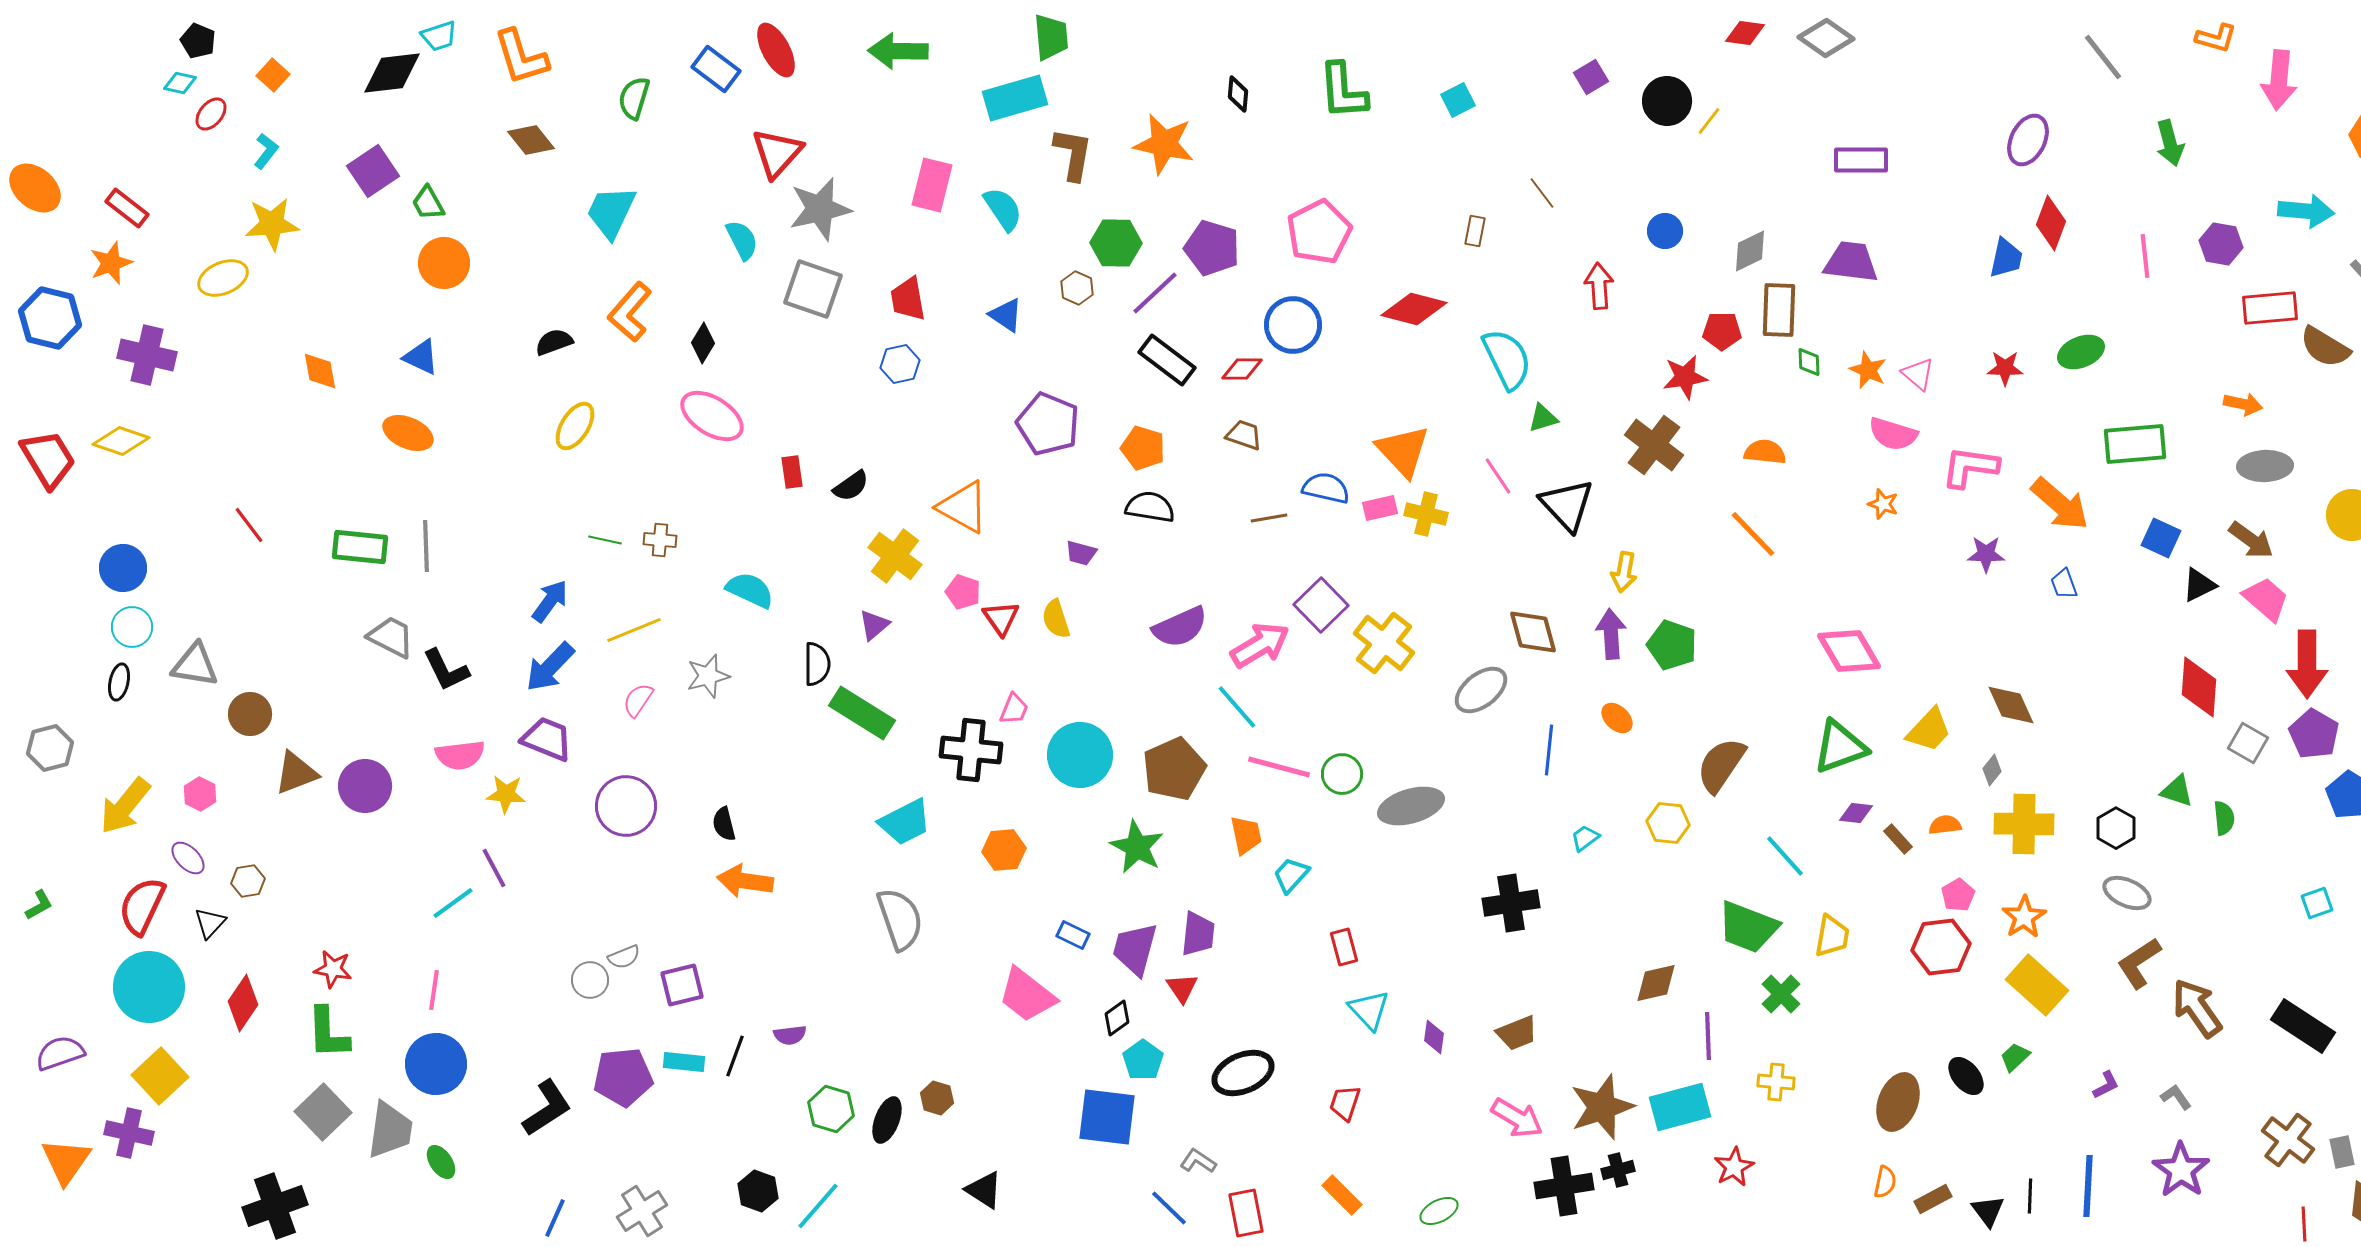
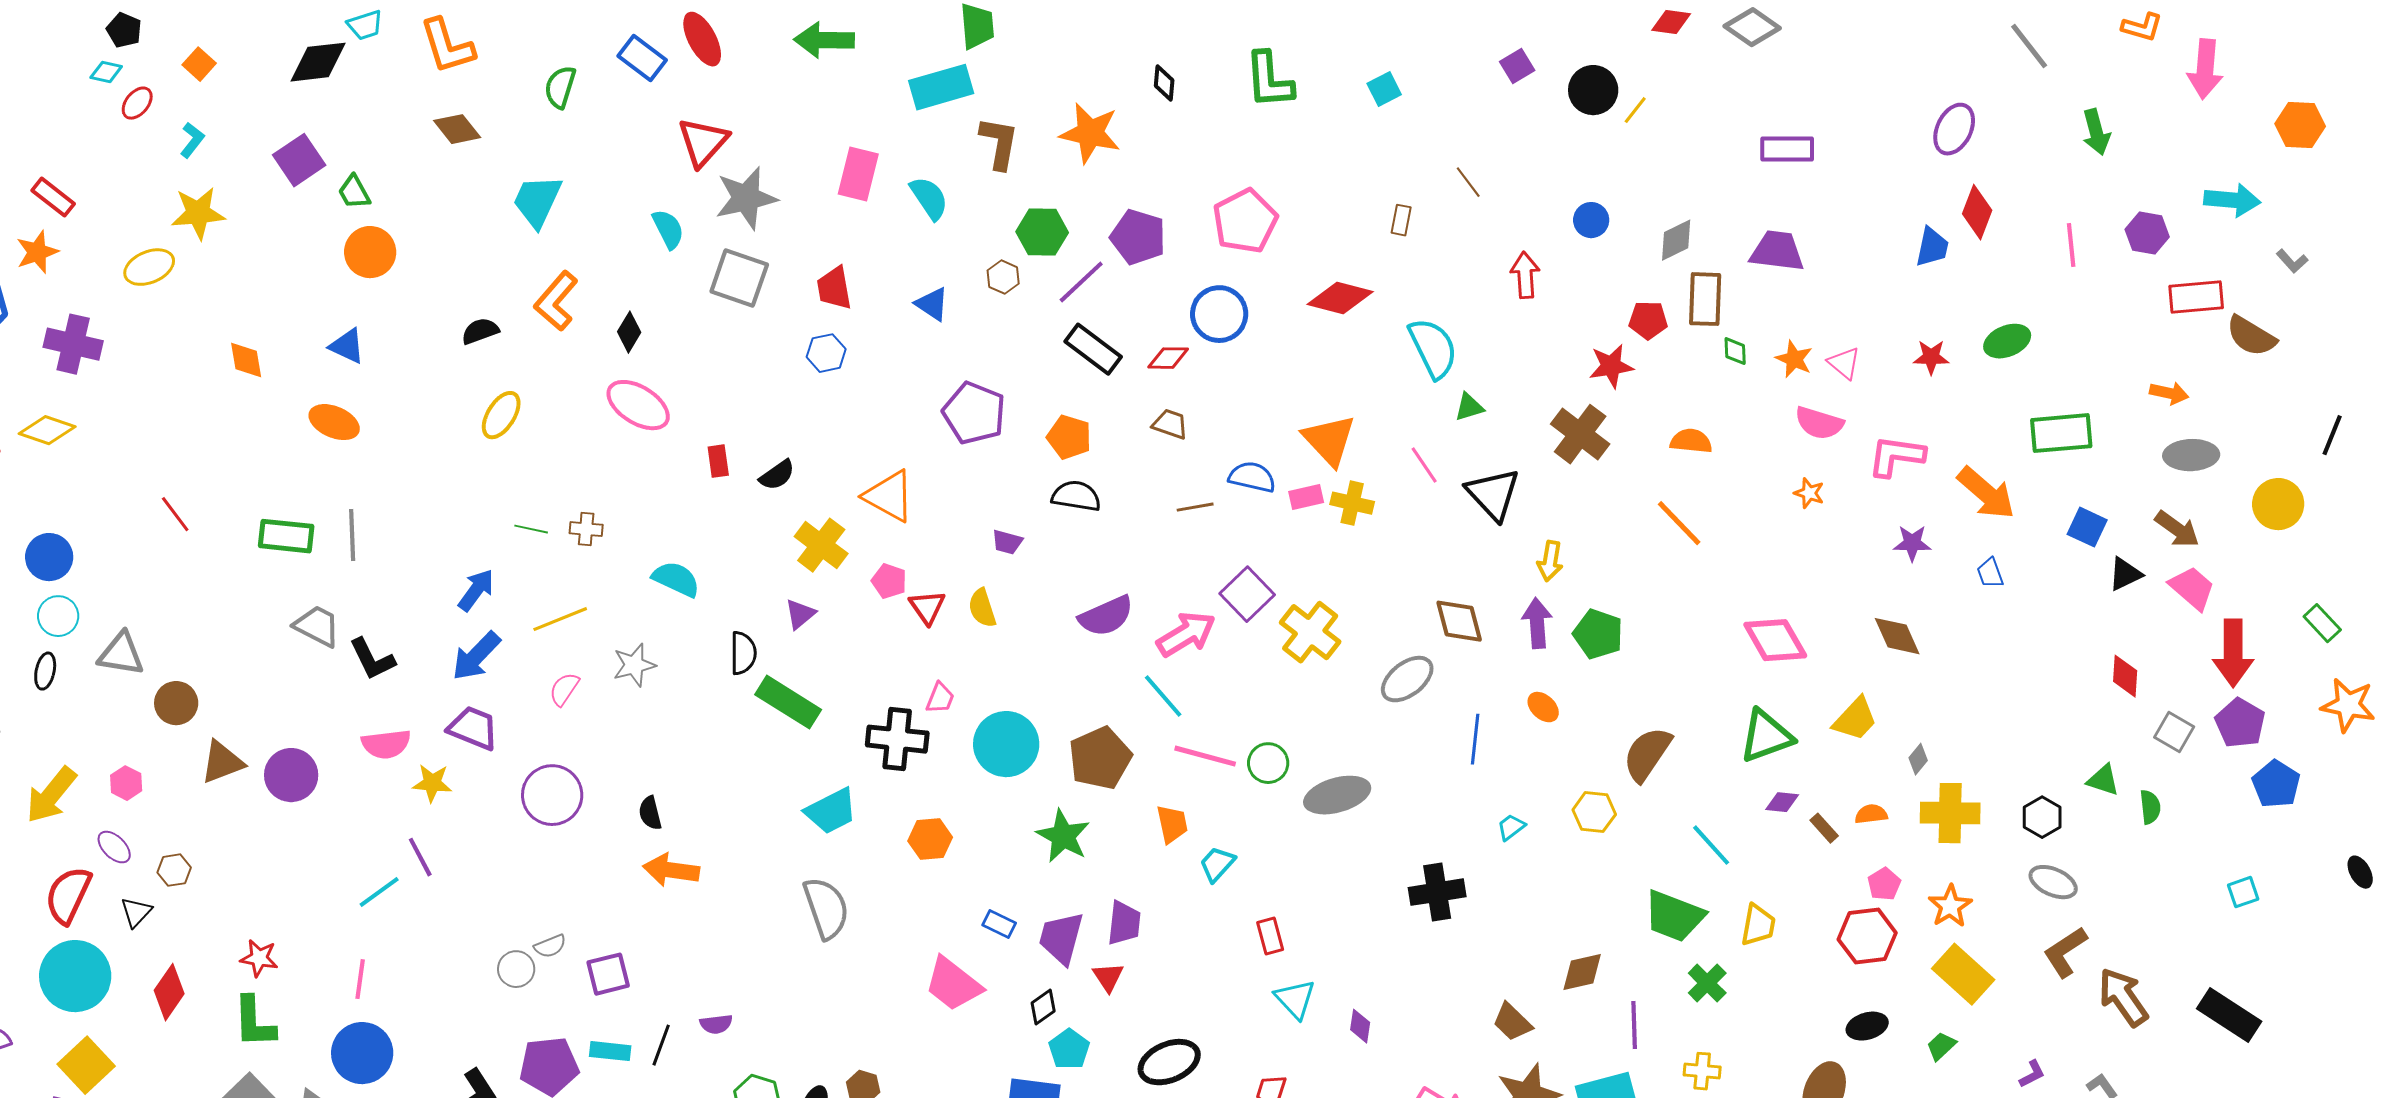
red diamond: (2199, 687) -> (2125, 676), size x0.7
brown diamond: (2011, 705) -> (1897, 636), moved
brown trapezoid: (1517, 1033) -> (1512, 1022), moved, turned 66
black ellipse: (1966, 1076) -> (1867, 1026), moved, turned -66

